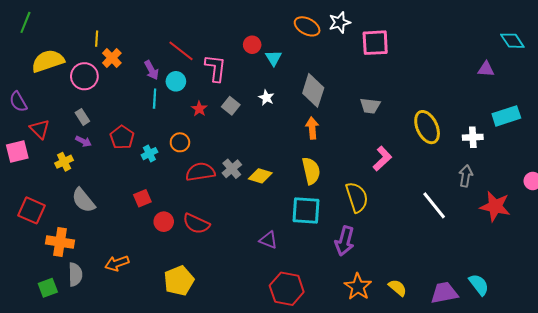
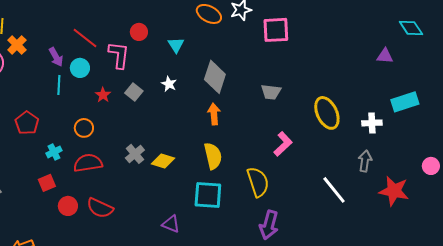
red circle: (252, 45) -> (139, 32), moved
cyan cross: (149, 154) -> (54, 152), moved
red semicircle: (200, 172) -> (88, 163), moved
purple arrow: (345, 241) -> (269, 225), moved

